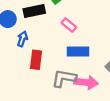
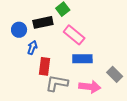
pink rectangle: (69, 25) -> (74, 35), size x1.5
gray L-shape: (64, 78) -> (57, 83), moved

